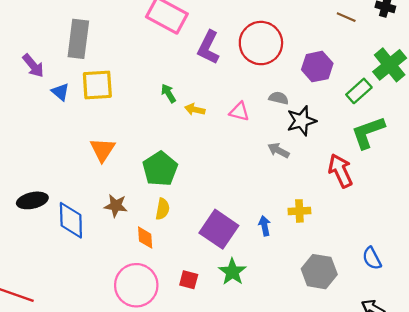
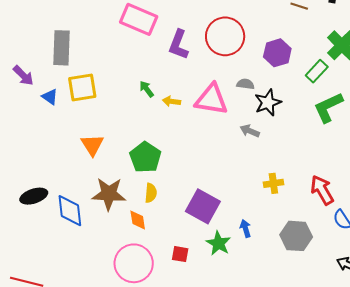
pink triangle: (239, 112) -> (211, 99), size x1.8
red arrow: (340, 171) -> (322, 190), moved
brown star: (116, 206) -> (109, 194), size x1.6
blue arrow: (265, 226) -> (246, 228), moved

